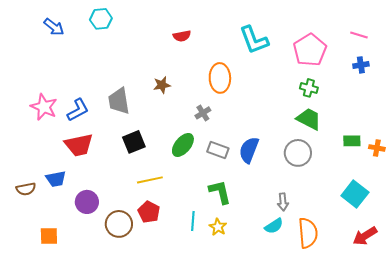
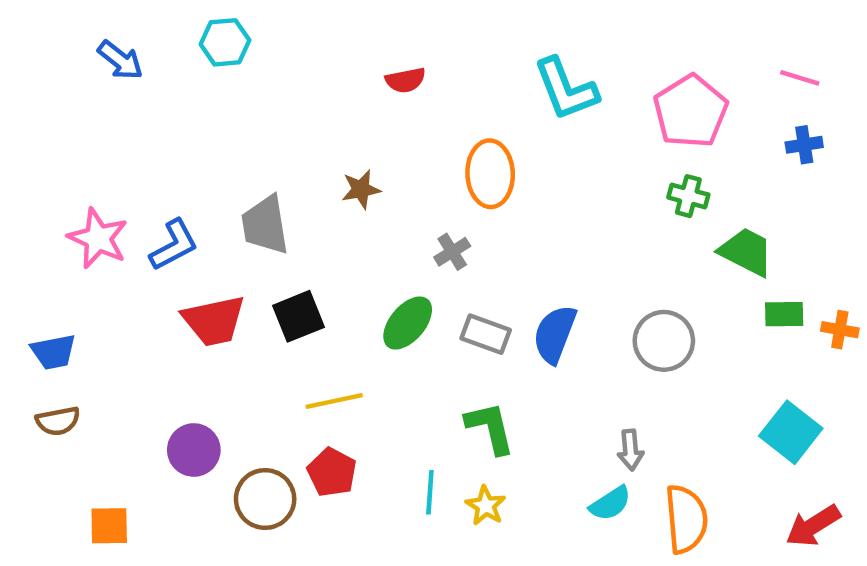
green trapezoid: (309, 119) -> (746, 252), moved
red trapezoid: (79, 145) -> (214, 321), moved
blue trapezoid: (56, 179) -> (53, 352), moved

